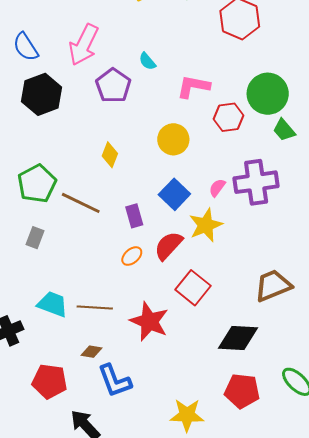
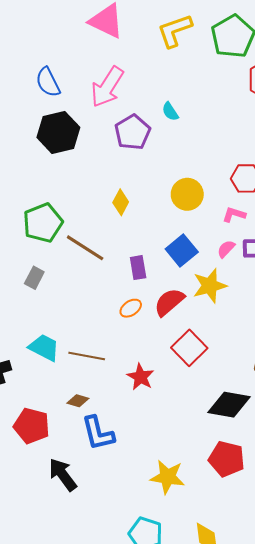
pink L-shape: (193, 87) -> (234, 215), moved, size x0.7
red star: (149, 321) -> (141, 377), size x0.7

